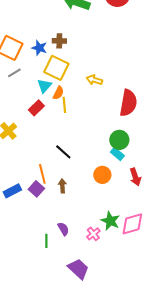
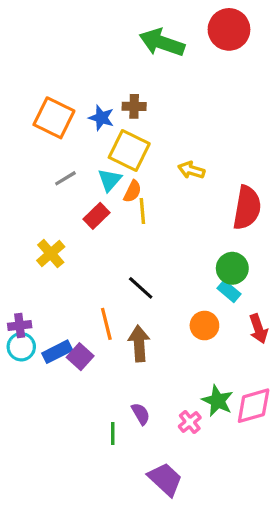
gray line: (14, 73) -> (65, 178), moved
brown arrow: (62, 186) -> (139, 343), size x1.5
purple square: (36, 189) -> (80, 357), moved

